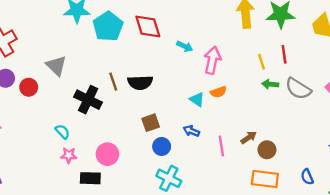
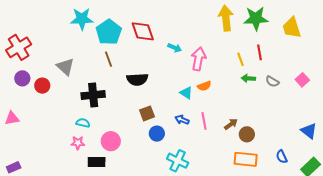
brown line: (113, 82) -> (108, 59), moved
gray semicircle: (298, 89) -> (272, 82), size x0.6
black cross: (88, 100) -> (93, 95), turned -30
cyan semicircle: (62, 132) -> (83, 123), moved, turned -32
pink line: (221, 146) -> (204, 121), moved
cyan cross: (169, 178) -> (178, 161), moved

